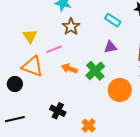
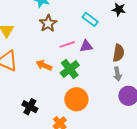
pink line: (54, 49) -> (67, 44), moved
orange circle: (120, 90) -> (76, 99), moved

